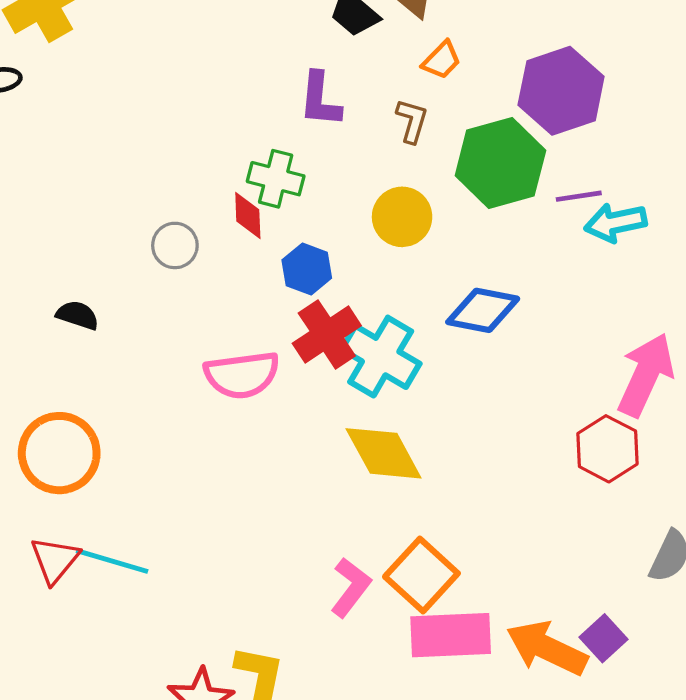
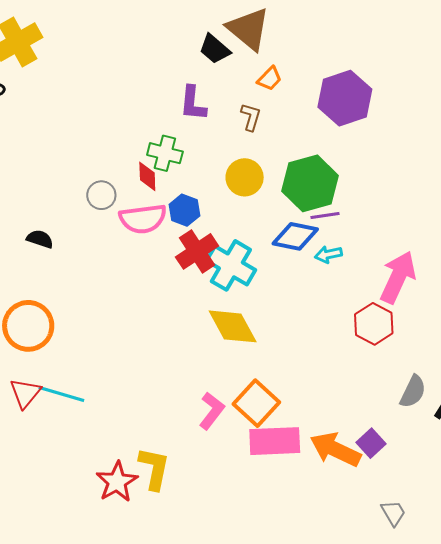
green hexagon: (500, 163) -> (310, 183), moved
purple line: (579, 196) -> (325, 216), moved
cyan arrow: (615, 223) -> (328, 254), moved, size x0.7
pink semicircle: (242, 375) -> (143, 219), moved

